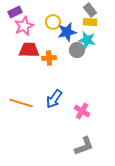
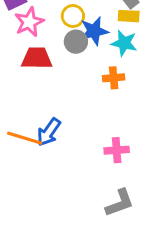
gray circle: (77, 50) -> (76, 42), moved
orange cross: (49, 58) -> (114, 78), moved
blue arrow: (54, 99) -> (49, 132), moved
pink cross: (82, 111) -> (117, 150), turned -35

